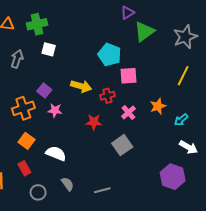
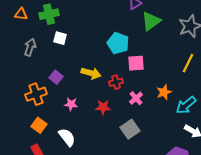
pink star: (55, 110) -> (71, 104), moved
cyan arrow: (181, 120) -> (186, 105), size x1.5
white semicircle: (56, 154) -> (67, 137), turned 30

